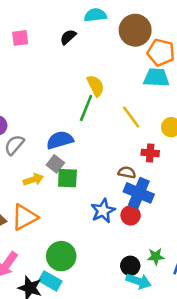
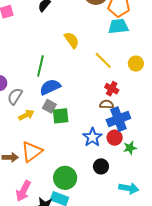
green line: (86, 108) -> (40, 66), moved
red cross: (150, 153) -> (112, 89), moved, turned 32
yellow arrow: (33, 180) -> (26, 115), moved
blue cross: (139, 193) -> (118, 119), turned -35
green star: (156, 257) -> (130, 148), moved
black circle: (130, 266) -> (101, 166), moved

